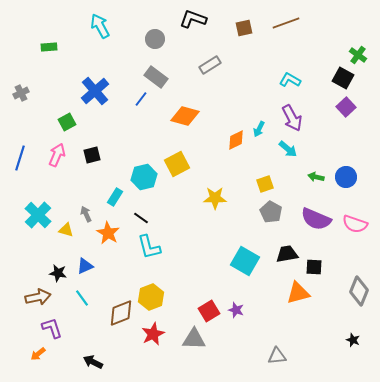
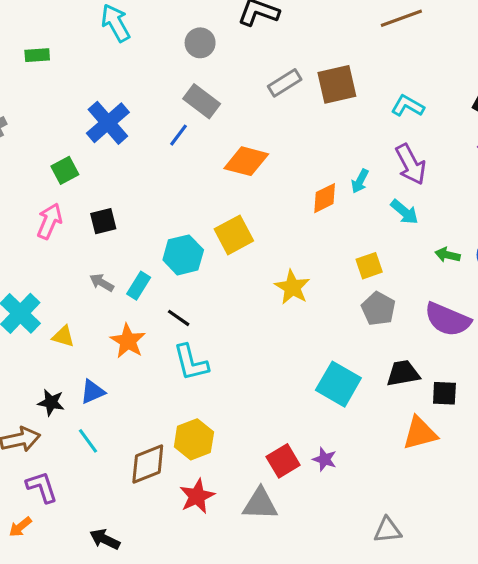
brown square: (244, 28) -> (337, 84), moved, size x1.5
yellow star: (215, 198) -> (292, 287), turned 30
gray arrow: (86, 214) -> (102, 283), moved, turned -35

